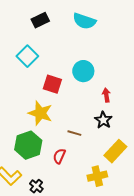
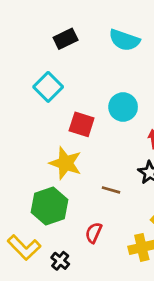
red semicircle: (59, 156) -> (94, 233), moved

